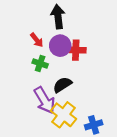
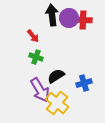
purple circle: (60, 46) -> (69, 18), moved
red cross: (76, 50) -> (83, 20), moved
blue cross: (94, 125) -> (84, 83), moved

